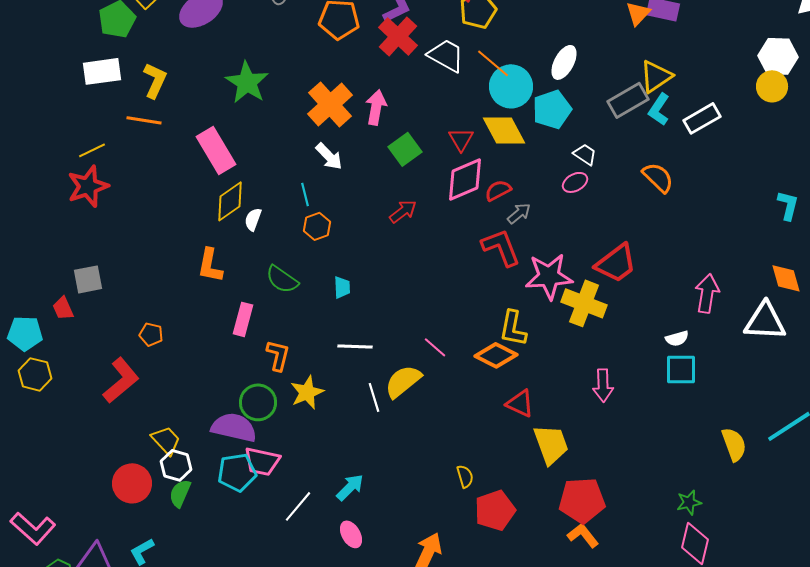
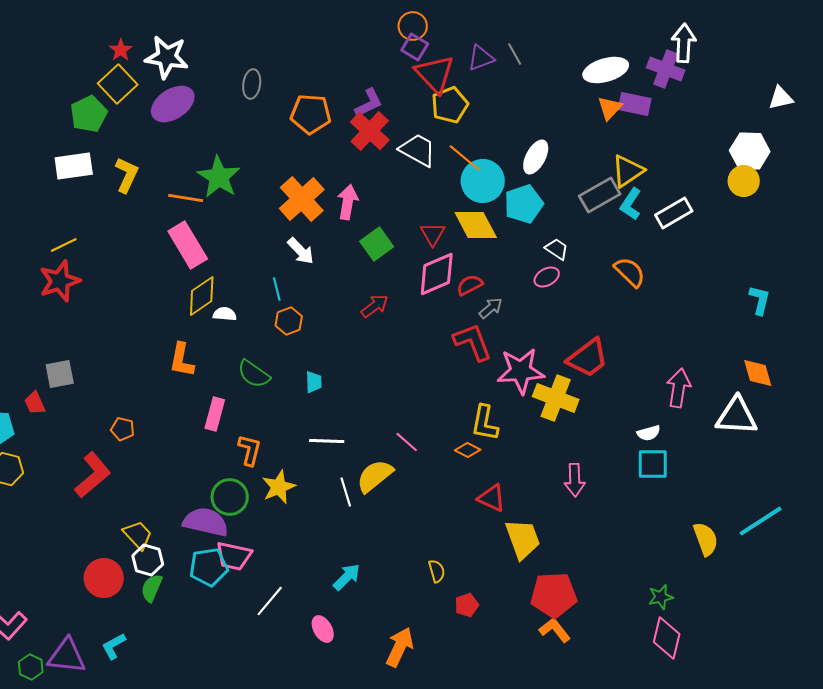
orange line: (144, 120) -> (186, 198), moved
white semicircle: (253, 219) -> (225, 314), turned 75
orange diamond: (496, 355) -> (468, 450), size x0.6
cyan arrow: (350, 487) -> (347, 577), moved
red pentagon: (495, 510) -> (467, 605), size x0.6

